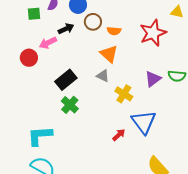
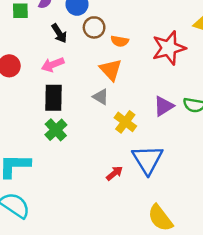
black arrow: (66, 29) -> (59, 33), turned 77
pink arrow: (48, 43) -> (53, 65), moved
black rectangle: (66, 80) -> (54, 98), turned -55

